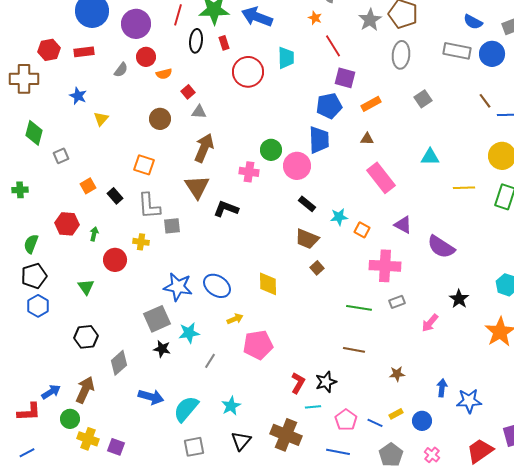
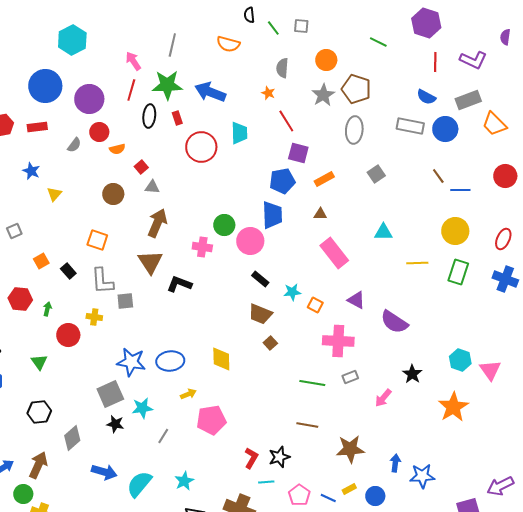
blue ellipse: (217, 286) -> (170, 361), turned -40
brown star: (397, 374) -> (350, 449), size x1.8

